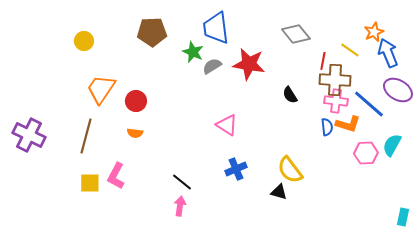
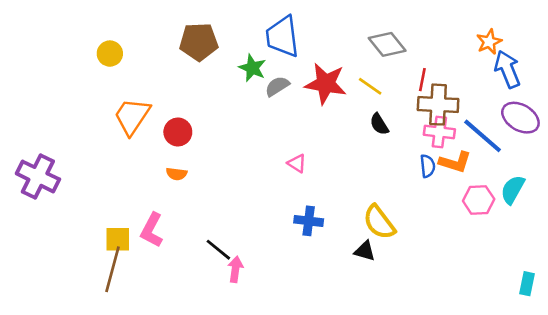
yellow line: (350, 50) -> (370, 86), moved
pink triangle: (227, 125) -> (297, 163), size x0.7
brown line: (86, 136) -> (112, 269), moved
blue cross: (236, 169) -> (309, 221), turned 30
black line: (182, 182) -> (218, 250), moved

